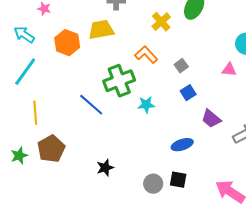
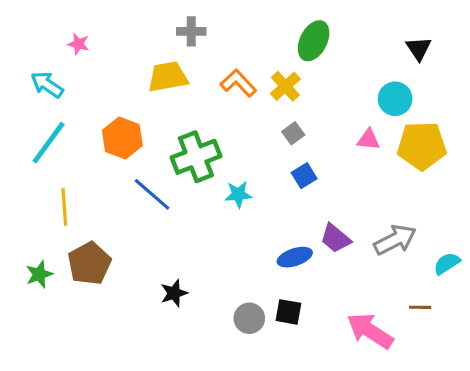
yellow cross: (161, 22) -> (285, 86), moved
orange hexagon: (67, 43) -> (122, 138), moved
orange L-shape: (146, 55) -> (238, 83), moved
purple trapezoid: (211, 119) -> (336, 238), moved

